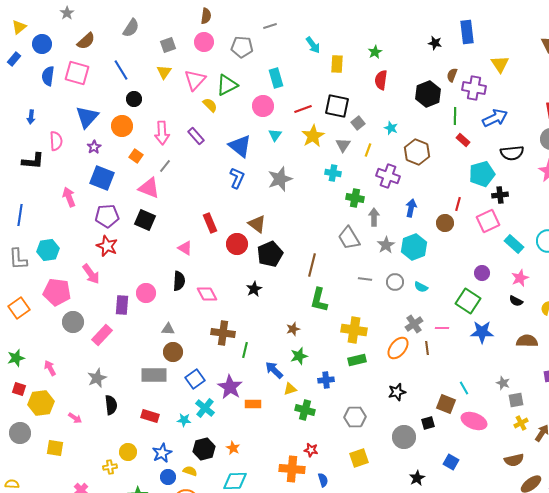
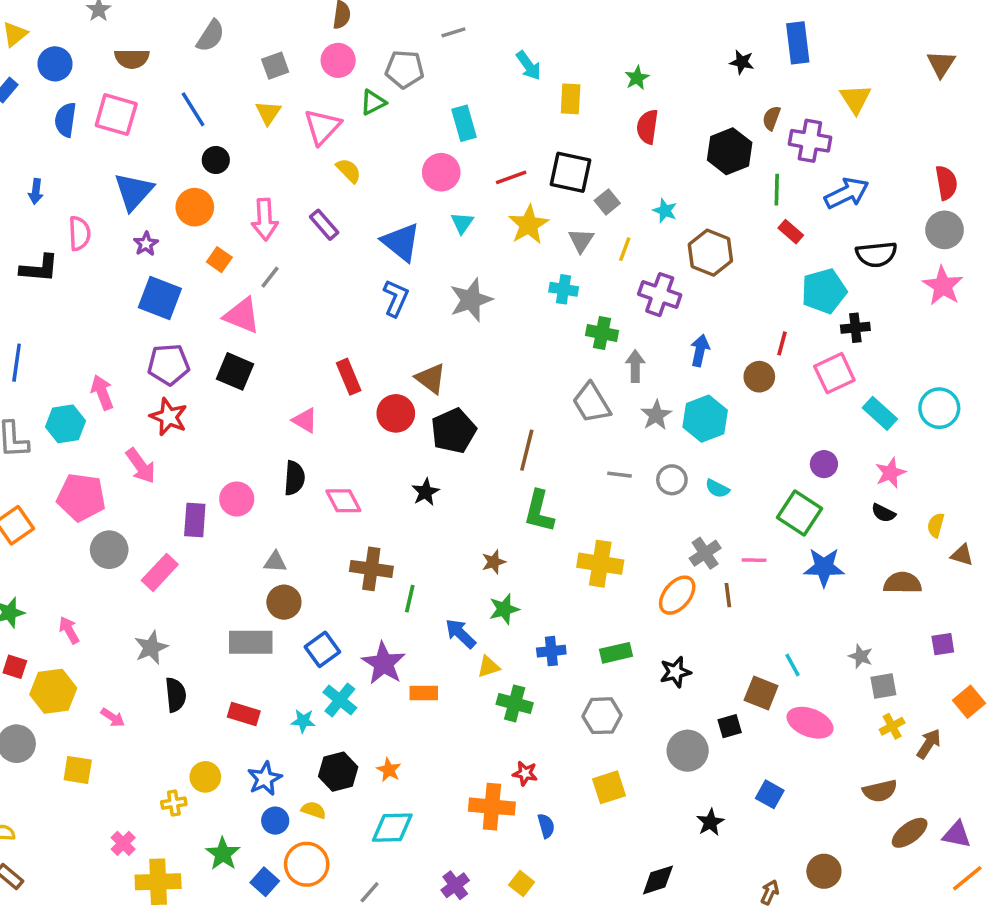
brown semicircle: (86, 41) -> (132, 59), turned 42
green triangle: (227, 85) -> (373, 102), moved, size x0.7
pink arrow: (69, 197) -> (102, 392), moved
green rectangle: (357, 360) -> (616, 653), moved

